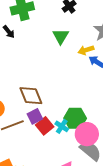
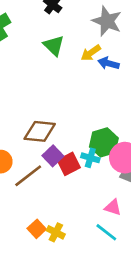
brown diamond: (31, 96) -> (40, 131), turned -45
red square: (45, 126) -> (69, 164), turned 30

